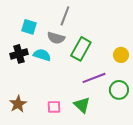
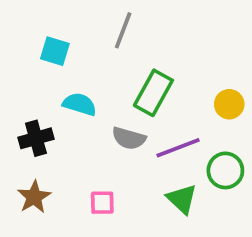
gray semicircle: (56, 38) -> (129, 138), moved
black cross: (19, 54) -> (36, 138), moved
green triangle: (82, 105) -> (182, 199), moved

